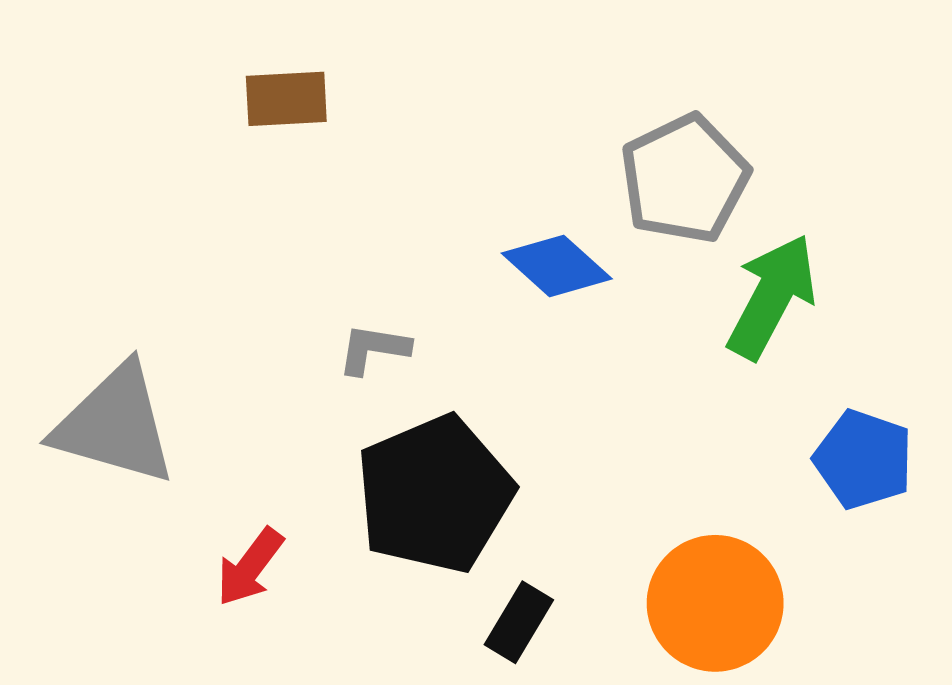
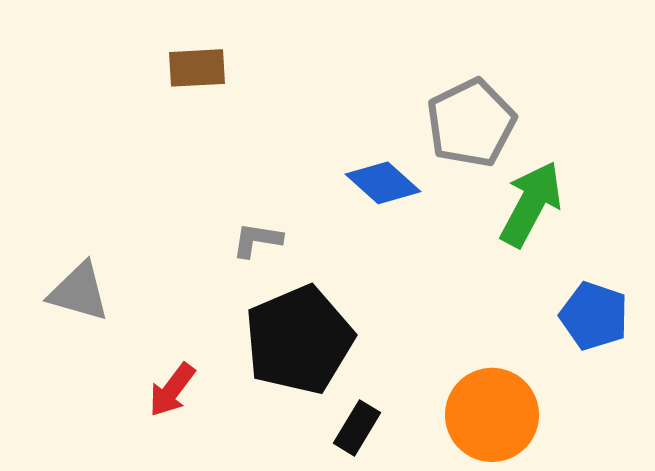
gray triangle: (115, 425) -> (79, 292), size x0.7

